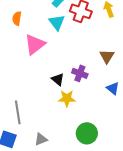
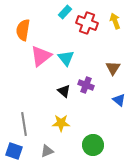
orange semicircle: (17, 18) -> (23, 30), size x1.5
cyan triangle: (57, 22) -> (66, 58), moved
yellow star: (67, 98) -> (61, 123), moved

